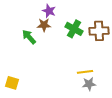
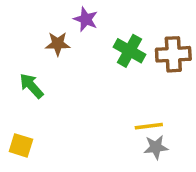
brown star: (44, 25) -> (58, 44), moved
green arrow: (29, 37) -> (31, 86), moved

